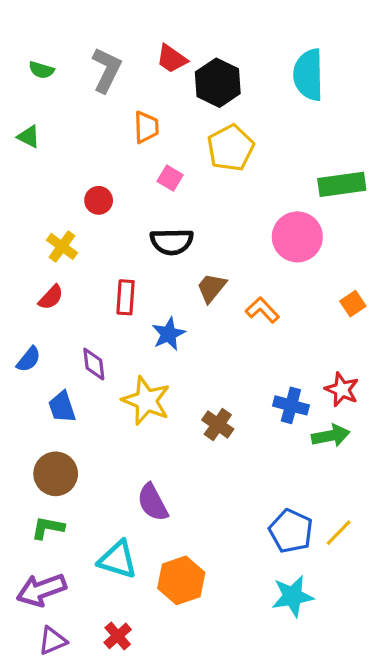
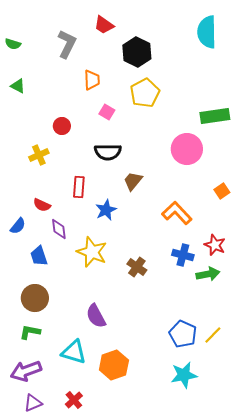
red trapezoid: (172, 59) -> (104, 25), moved
green semicircle: (41, 70) -> (13, 44), moved
cyan semicircle: (308, 75) -> (207, 32), moved
yellow cross: (62, 246) -> (39, 155), turned 30
red semicircle: (51, 297) -> (42, 205), moved, turned 72
orange L-shape: (262, 310) -> (177, 213), moved, size x1.4

